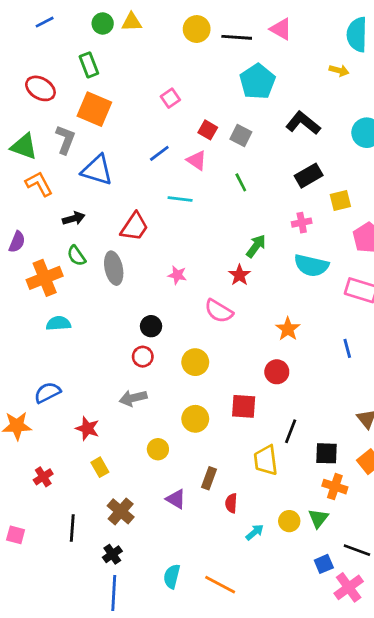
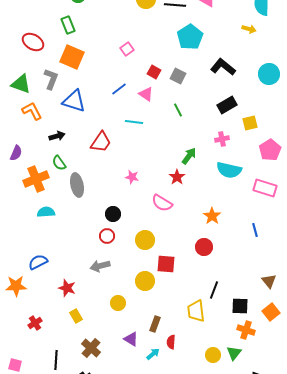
gray ellipse: (114, 268) -> (77, 185), moved
red square: (244, 406) -> (166, 264), moved
cyan arrow: (255, 532) -> (153, 354), moved

